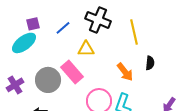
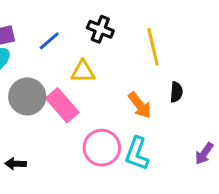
black cross: (98, 20) -> (100, 29), size x0.7
gray circle: (48, 80) -> (27, 96), moved

